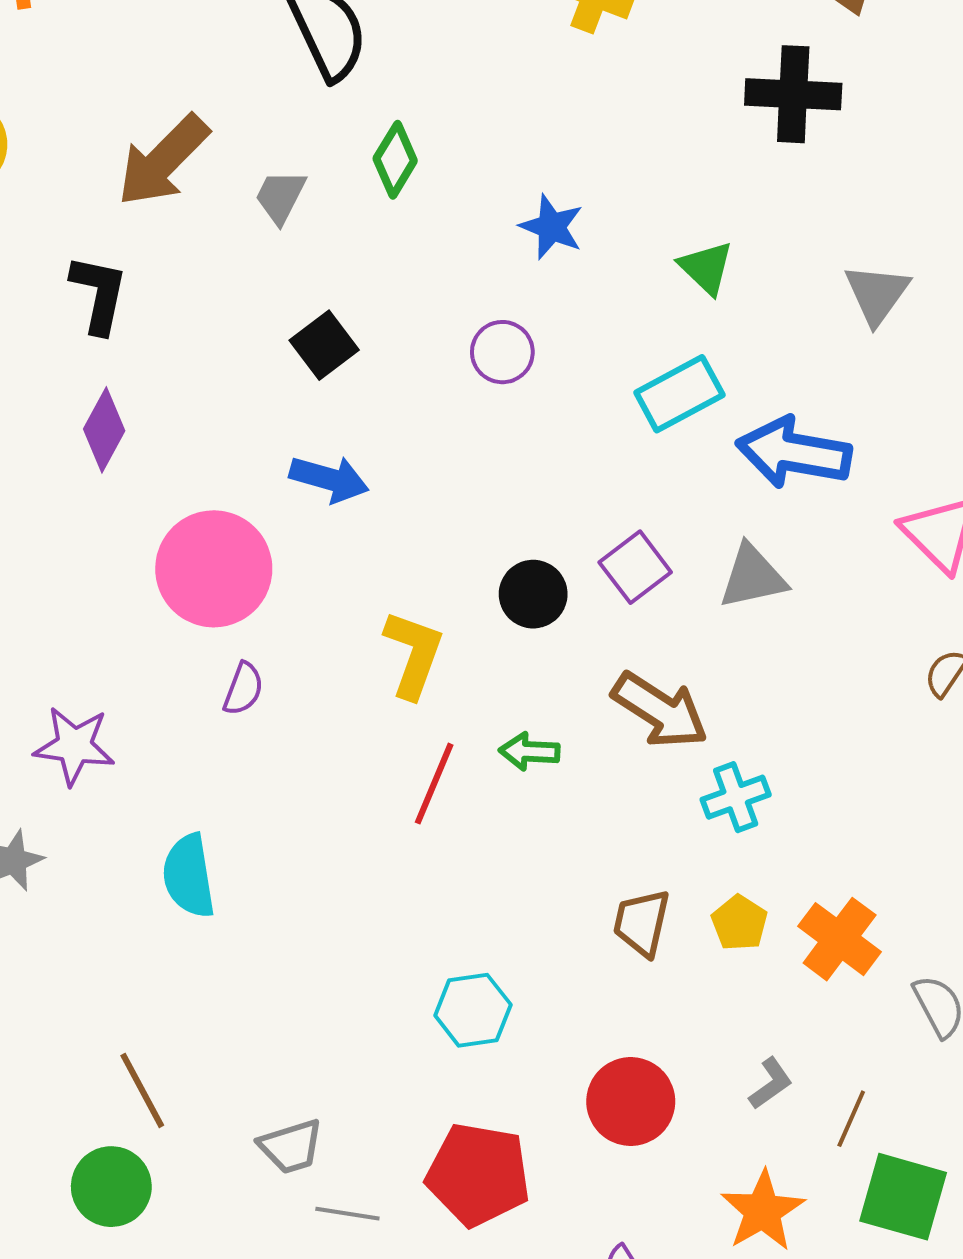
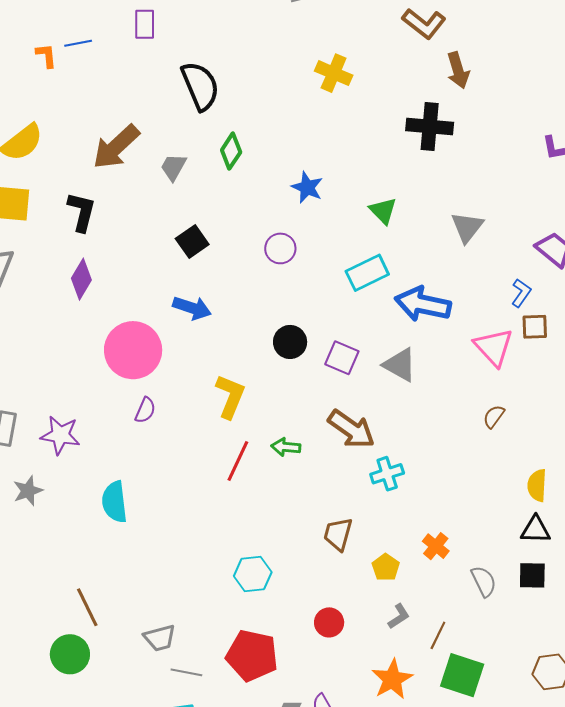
purple square: (635, 567) -> (342, 358), turned -32
gray triangle: (753, 577) -> (400, 365), turned 39
black circle: (533, 594) -> (290, 342), moved
yellow pentagon: (739, 923) -> (386, 567), moved
orange cross: (840, 939) -> (436, 546), size x0.7
red circle: (631, 1102) -> (329, 622), size x0.7

